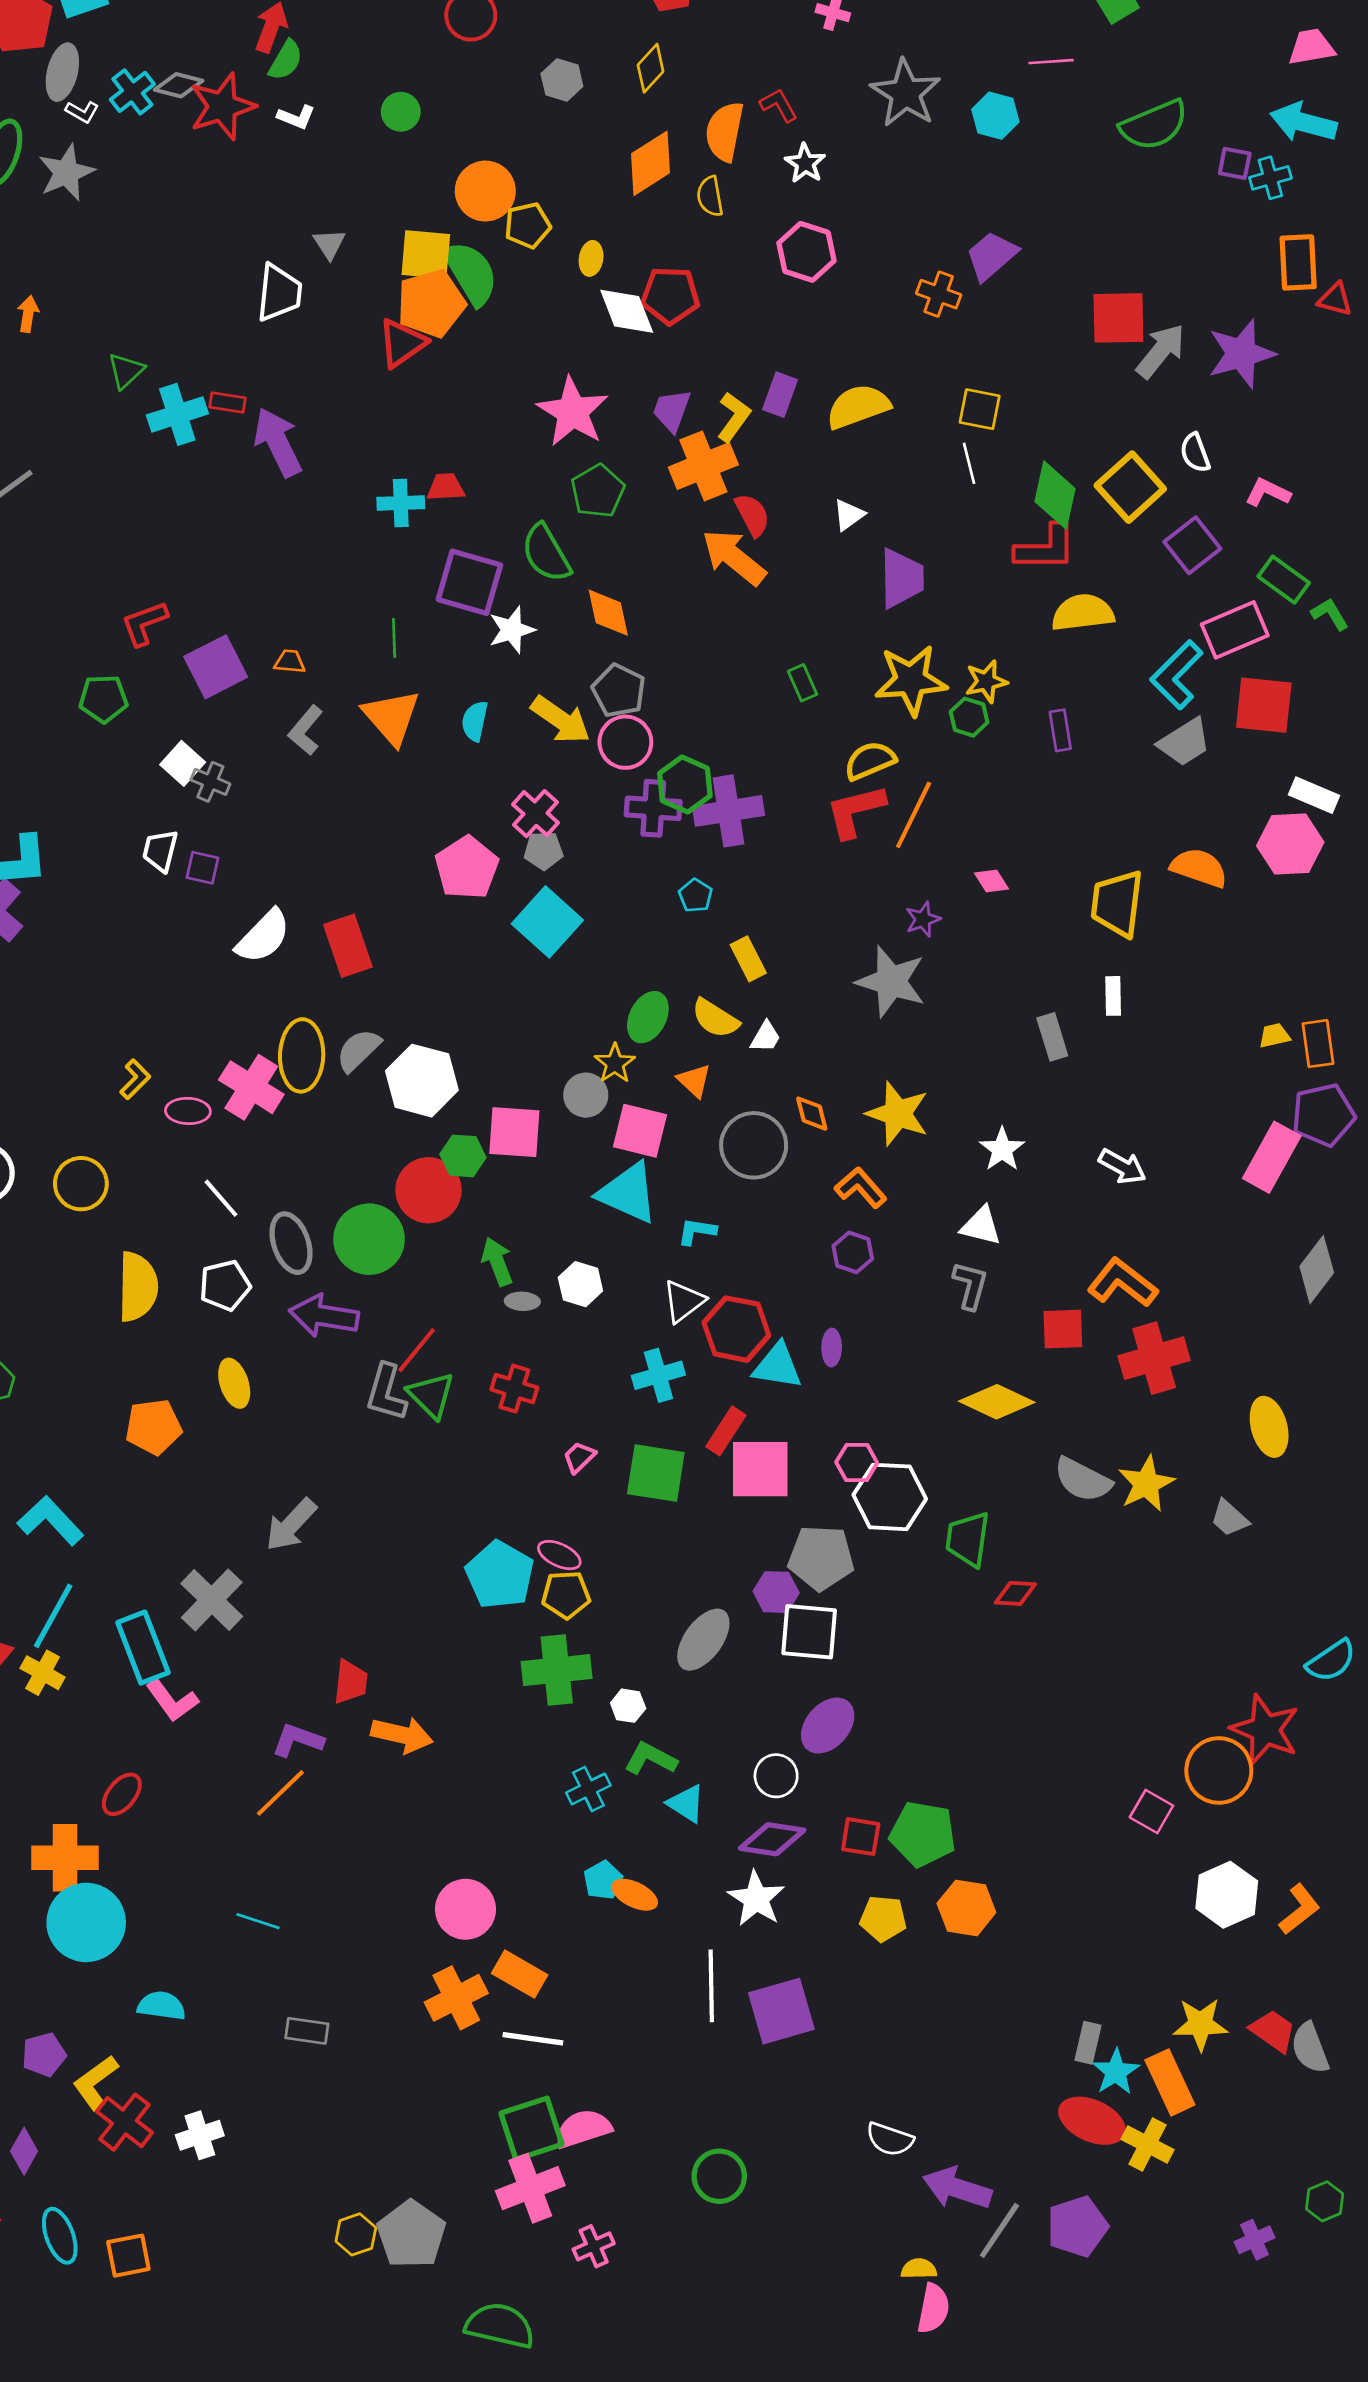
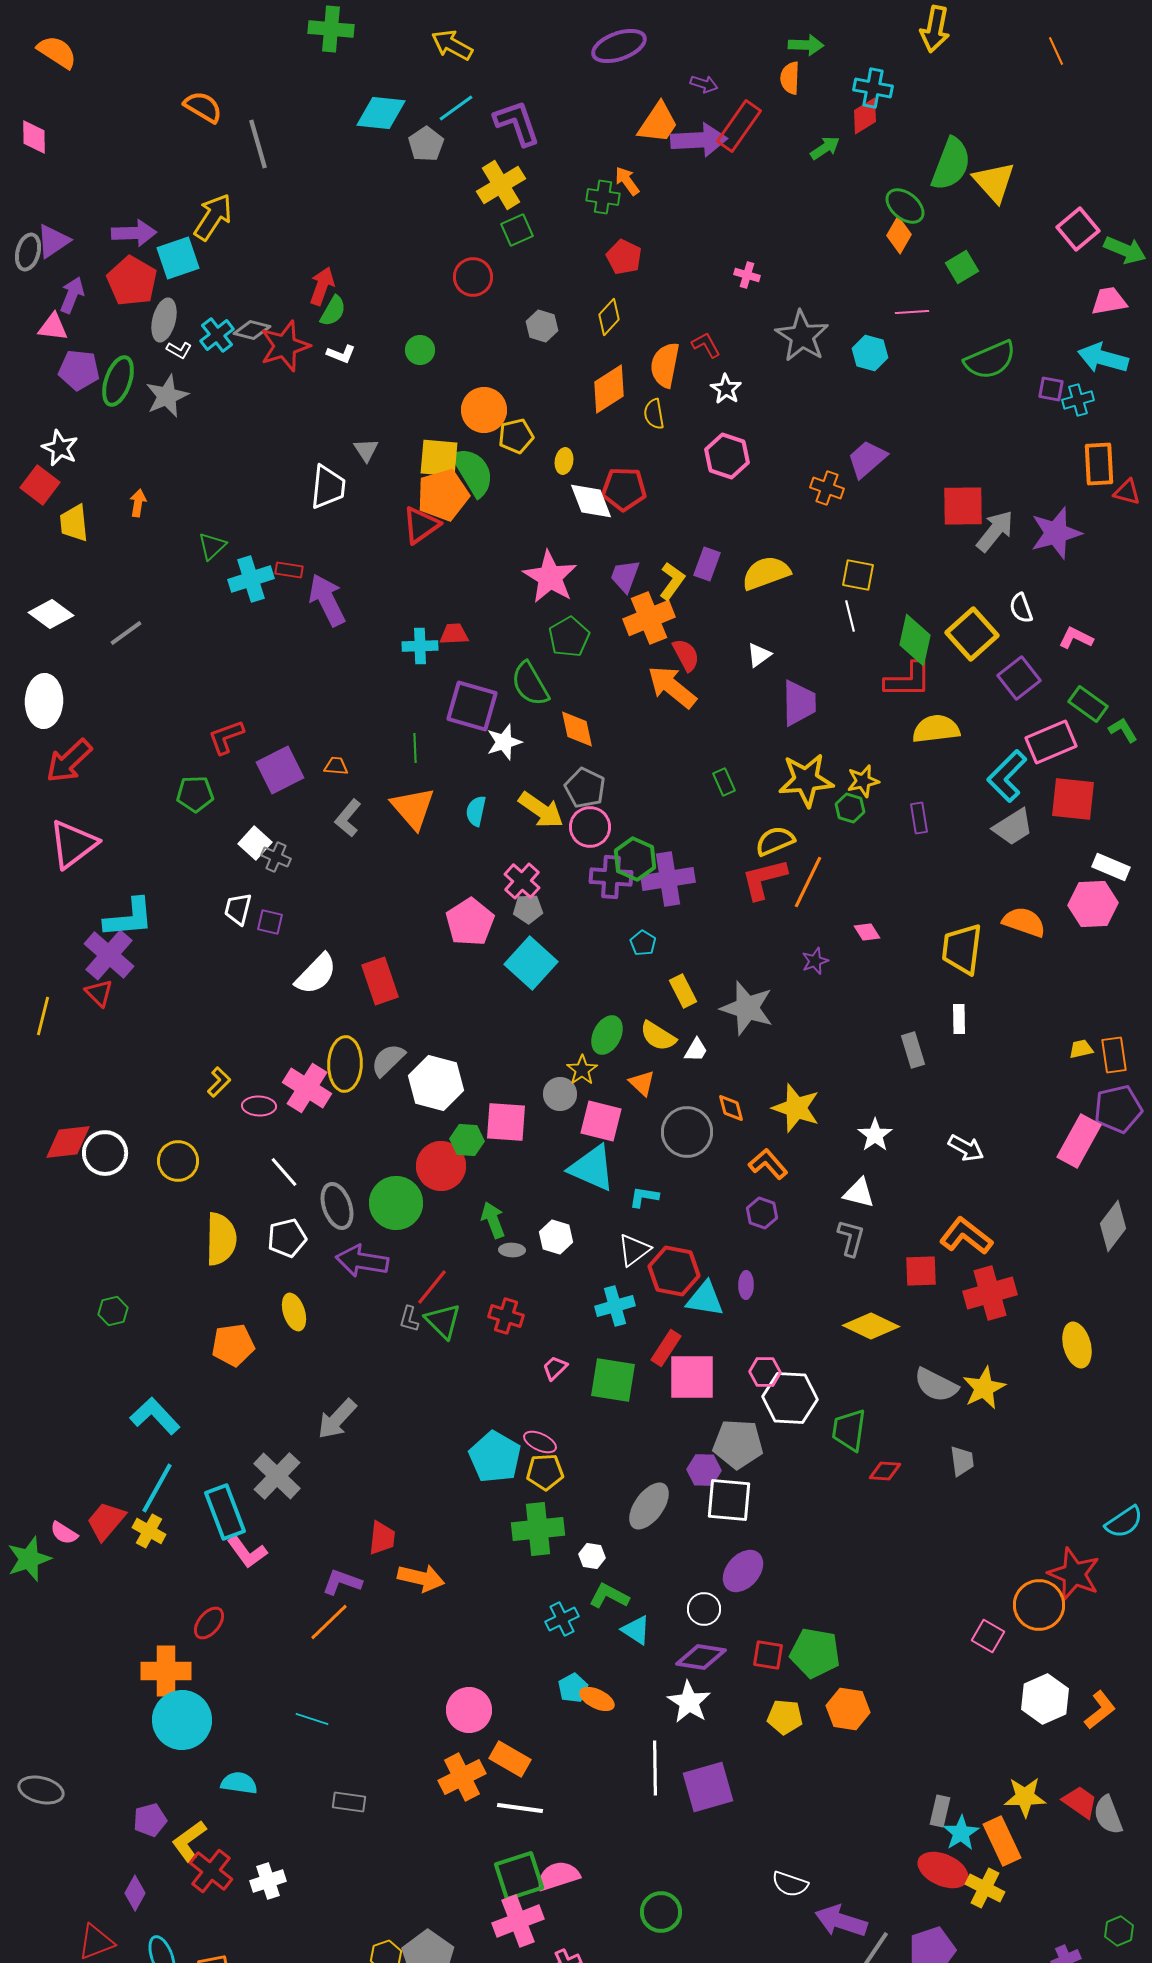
gray star: (891, 981) -> (747, 1008), moved
gray L-shape: (386, 1392) -> (409, 1319), size x0.6
gray trapezoid: (1229, 1518) -> (962, 1461), moved, turned -140

